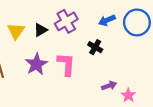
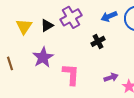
black cross: (95, 47) -> (98, 41), turned 32
pink L-shape: (66, 64) -> (71, 74), moved

